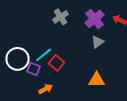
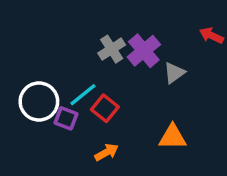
gray cross: (61, 17) -> (112, 49), moved
purple cross: (95, 19) -> (144, 51), moved
orange arrow: (46, 89) -> (107, 152), moved

